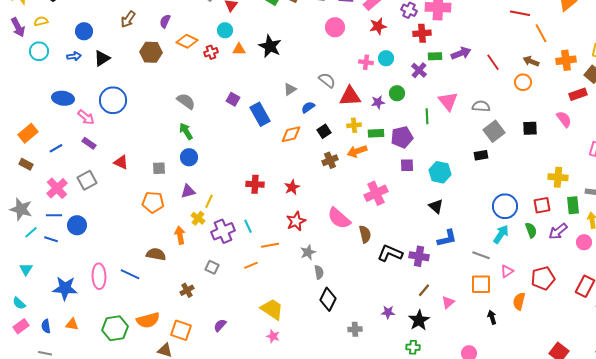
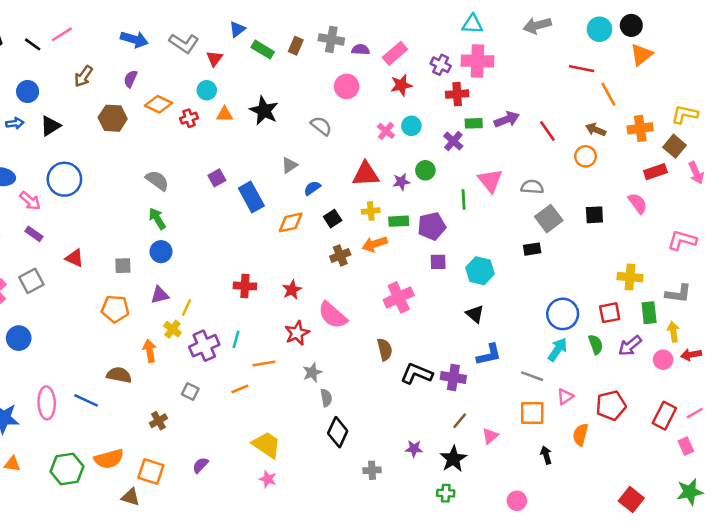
pink cross: (366, 62) -> (386, 131), turned 32
gray semicircle: (327, 80) -> (321, 126), moved
purple square: (233, 99) -> (217, 178), turned 32
pink semicircle: (339, 218) -> (333, 315), moved
cyan line: (248, 226) -> (236, 339), turned 40

